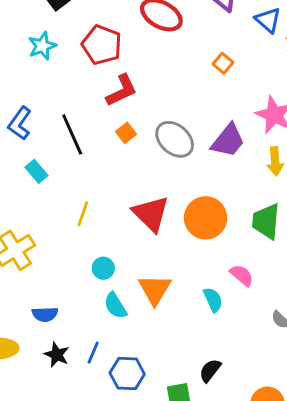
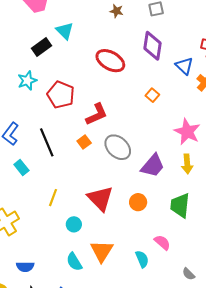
red pentagon: (102, 45) -> (61, 95), moved
red L-shape: (122, 90) -> (97, 114), moved
purple trapezoid: (228, 141) -> (153, 166), moved
orange circle: (206, 218) -> (138, 202), size x0.6
cyan circle: (103, 268) -> (74, 224), moved

